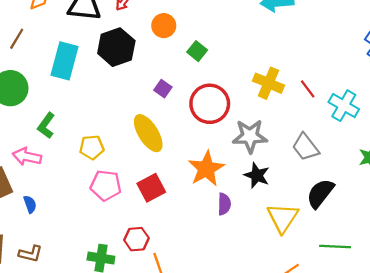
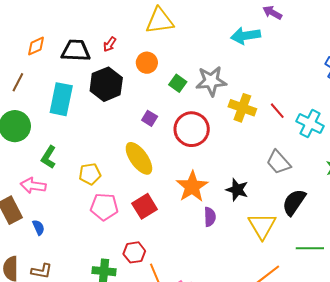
gray star: (250, 136) -> (211, 81), moved

